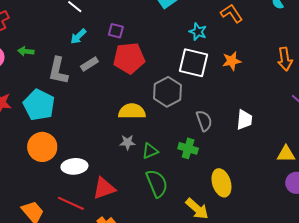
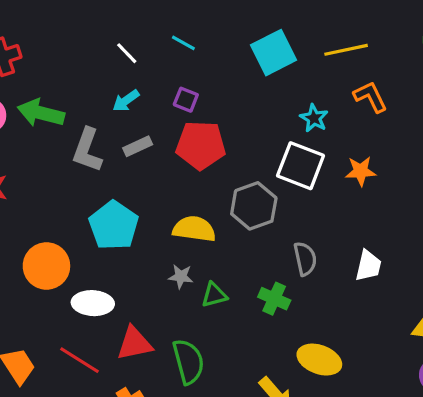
green arrow: (26, 51) -> (41, 113), size x1.8
cyan pentagon: (39, 105) -> (114, 225), moved
green semicircle: (157, 183) -> (188, 362), moved
yellow ellipse: (221, 183) -> (319, 360), turned -60

